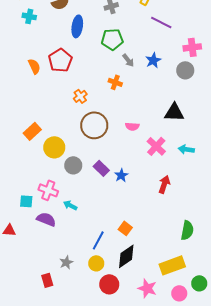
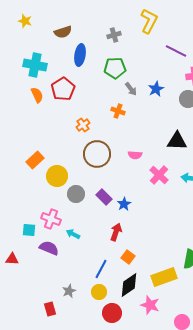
cyan cross: (29, 16) -> (35, 65), moved, size x1.6
purple line: (161, 22) -> (176, 51), moved
red arrow: (164, 184) -> (116, 232), moved
yellow rectangle: (172, 265) -> (164, 277), moved
pink star: (147, 288) -> (150, 305), moved

